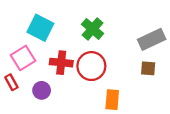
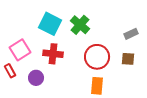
cyan square: (40, 28) -> (50, 24), moved
gray rectangle: (152, 39) -> (131, 34), size x0.6
red circle: (91, 66) -> (97, 57), moved

